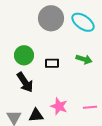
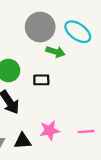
green arrow: (84, 59) -> (55, 52), moved
pink star: (59, 106) -> (50, 130), turned -30

